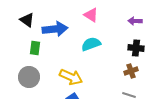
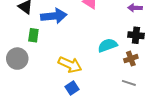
cyan semicircle: (91, 44) -> (108, 45), moved
gray circle: (29, 77) -> (17, 59), moved

